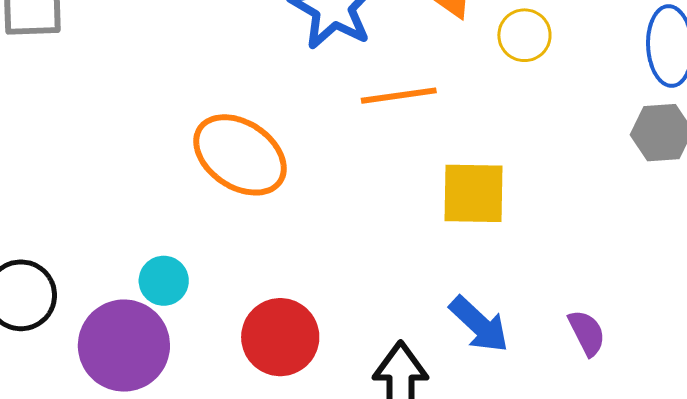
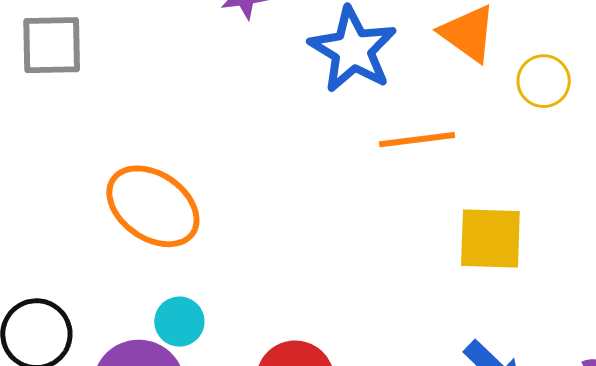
orange ellipse: (240, 155) -> (153, 206), moved

